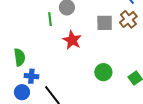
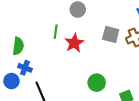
green line: (50, 19) -> (56, 32), moved

